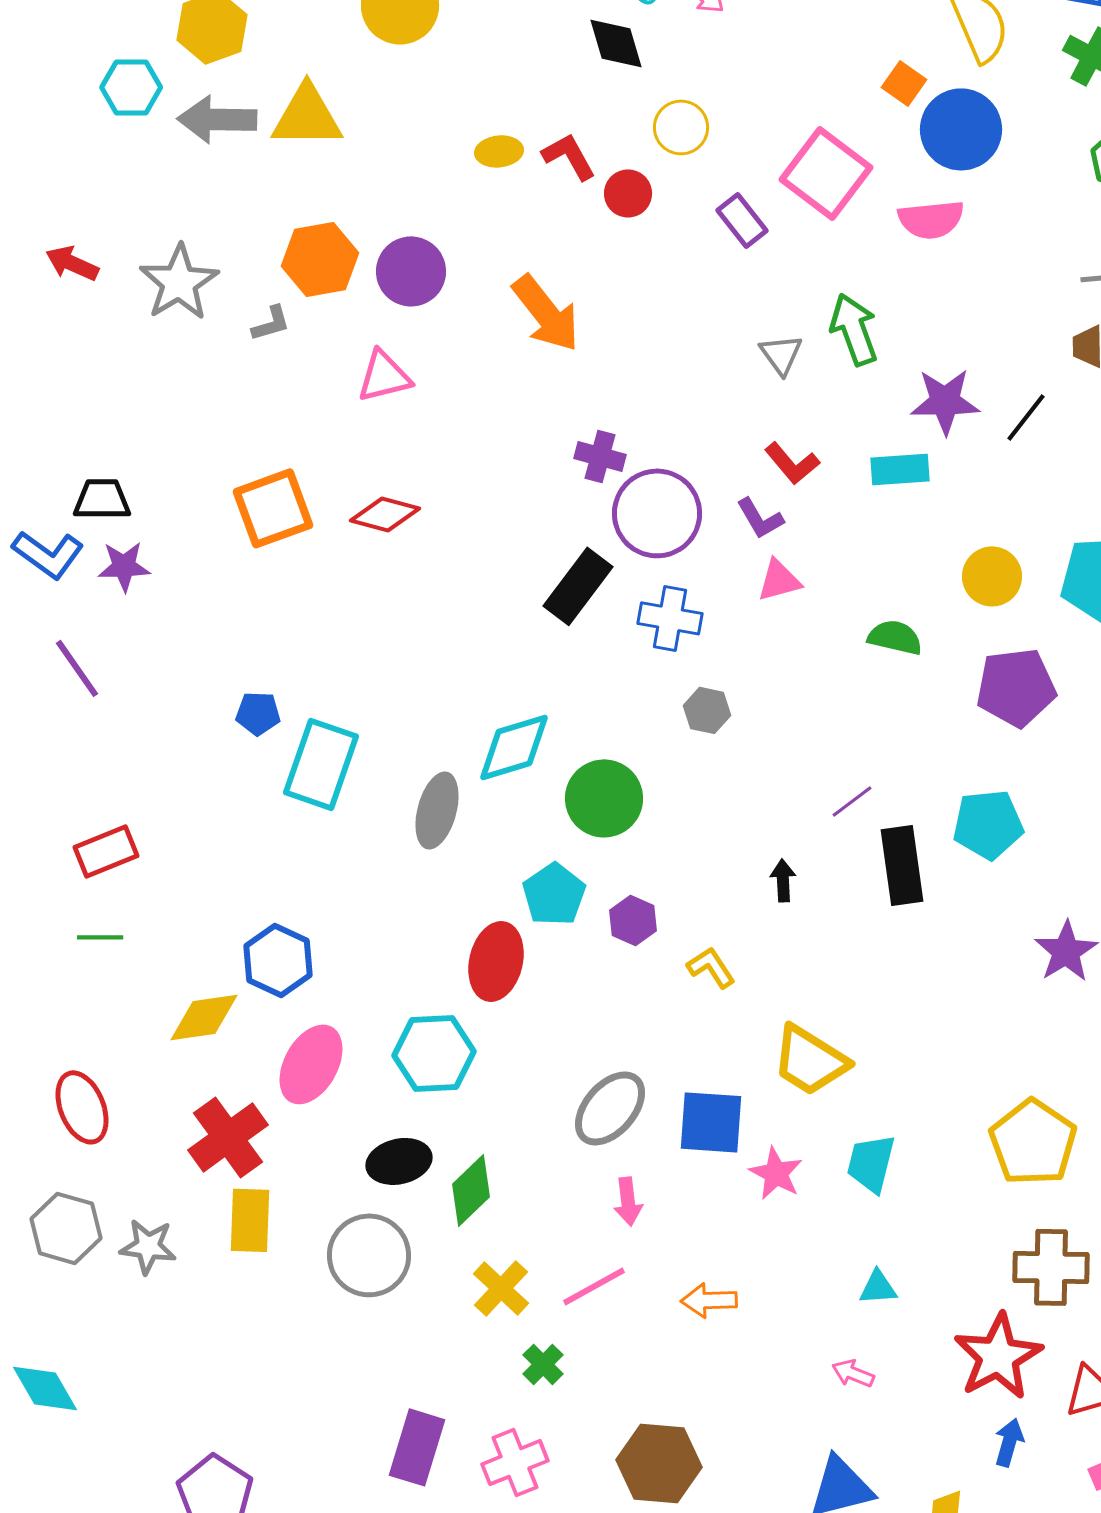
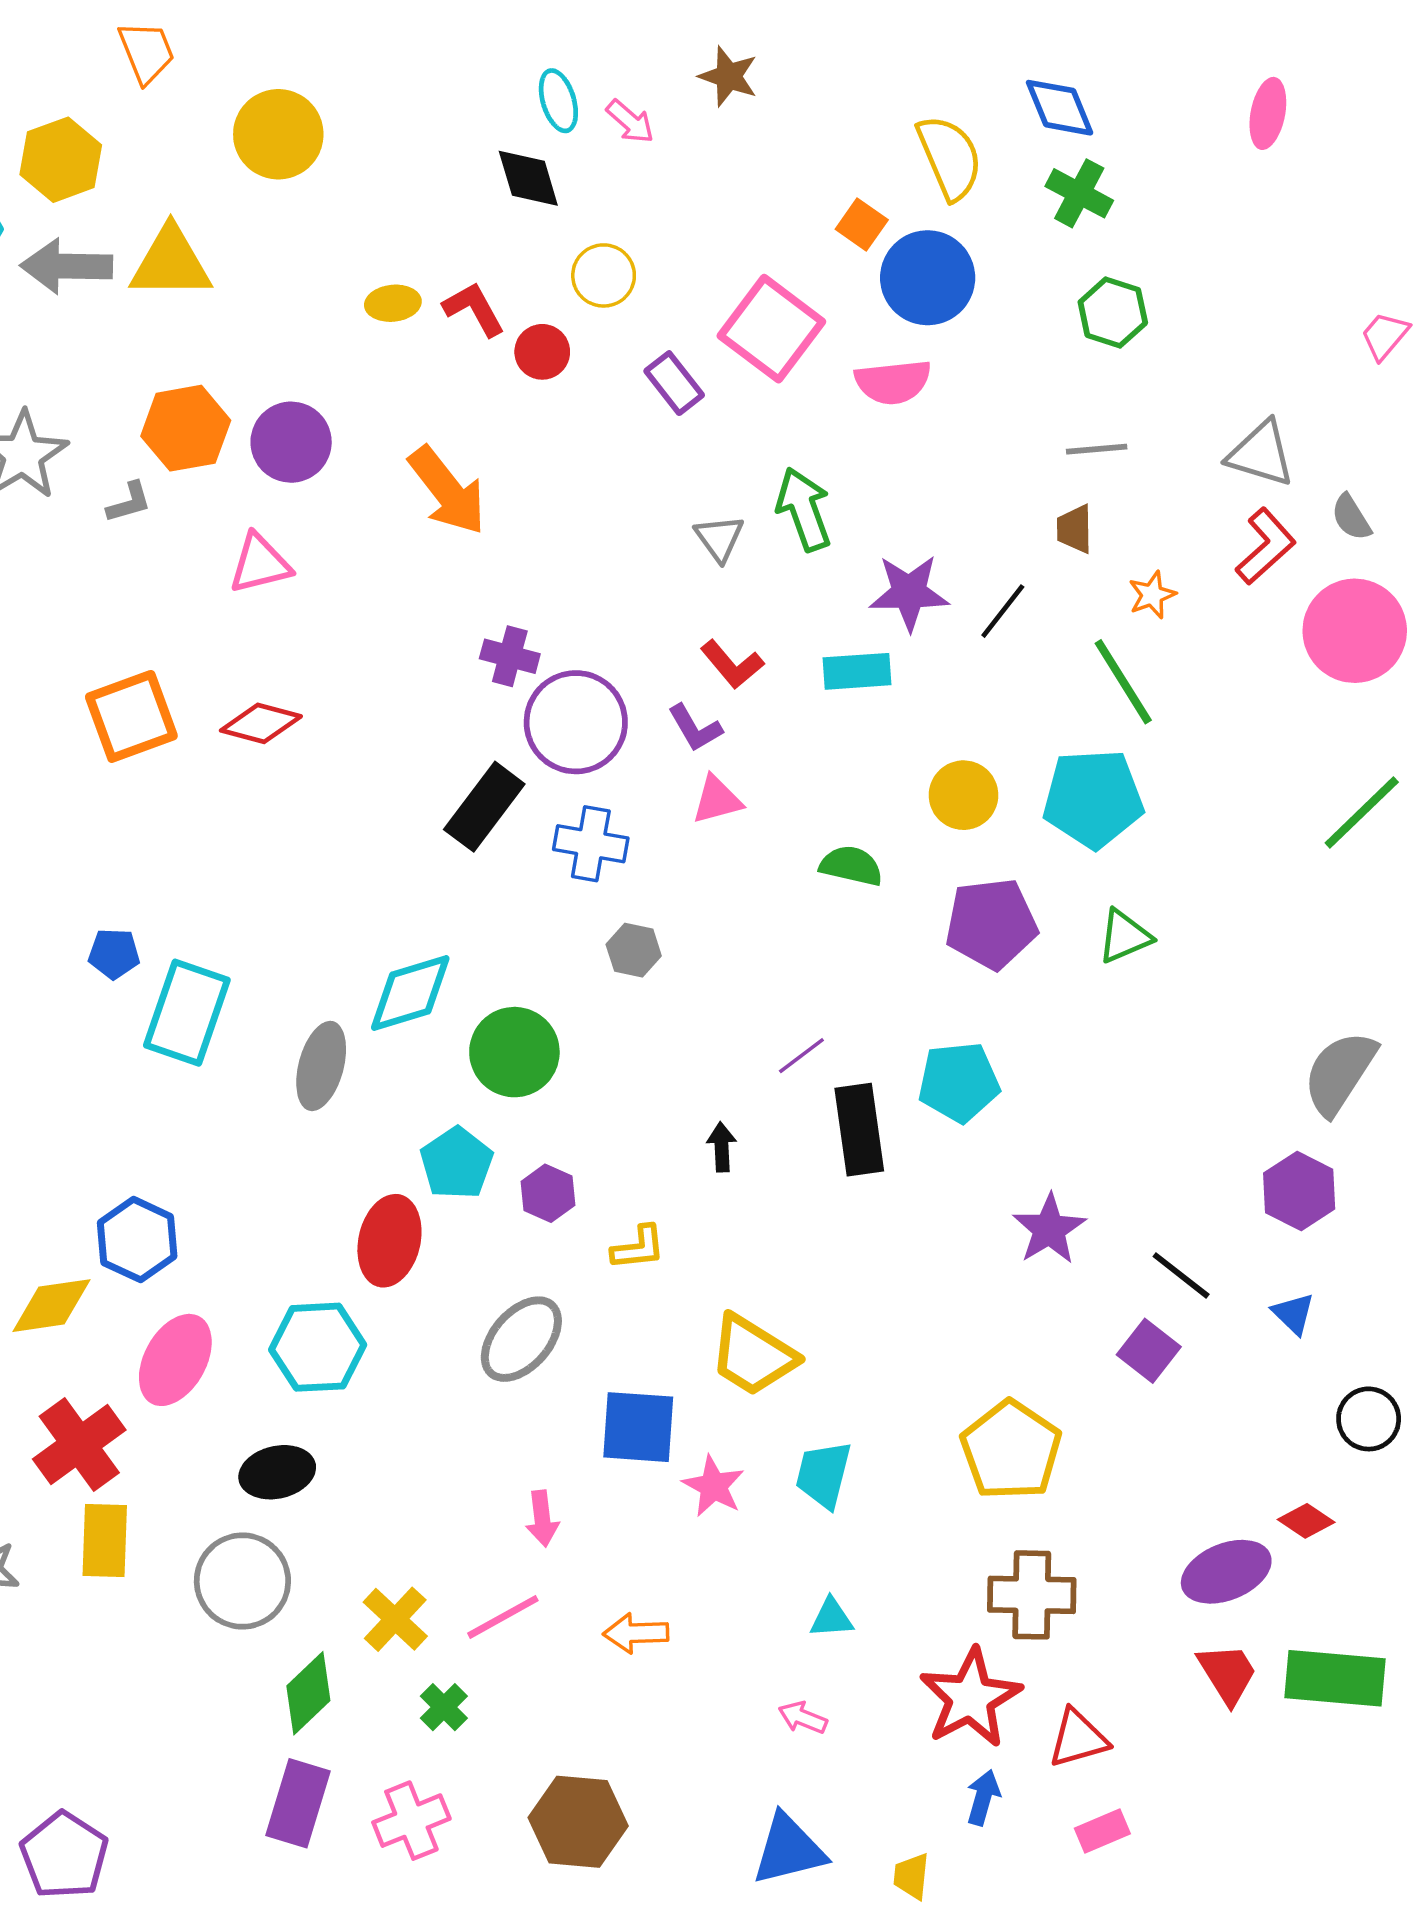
yellow L-shape: (711, 967) -> (638, 1248), turned 117
gray ellipse: (610, 1108) -> (521, 1339), moved
green diamond: (471, 1190) -> (308, 1693), moved

